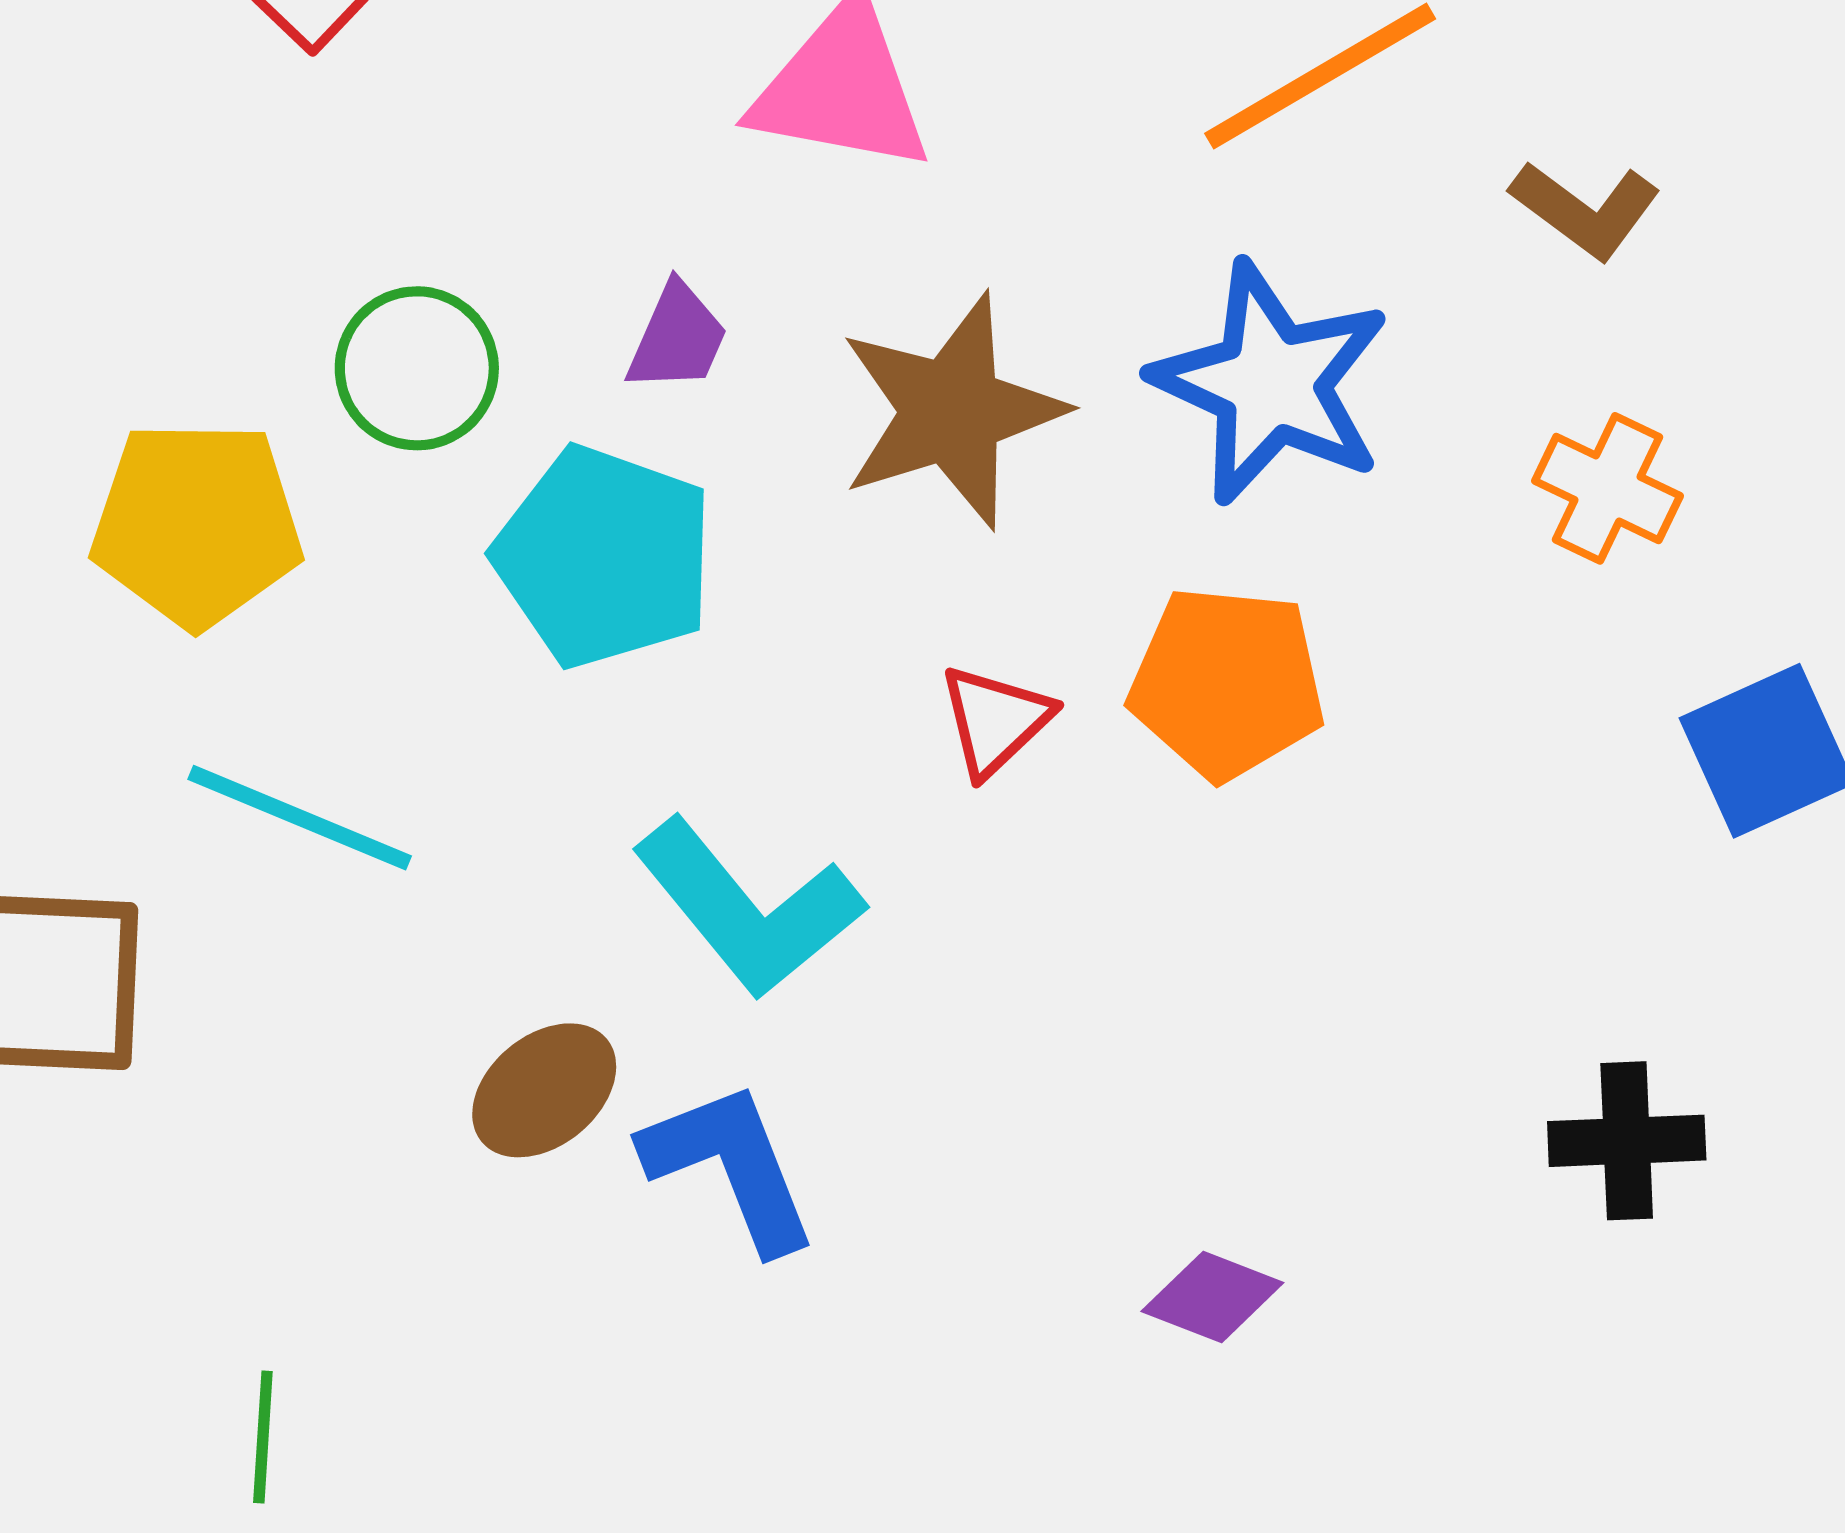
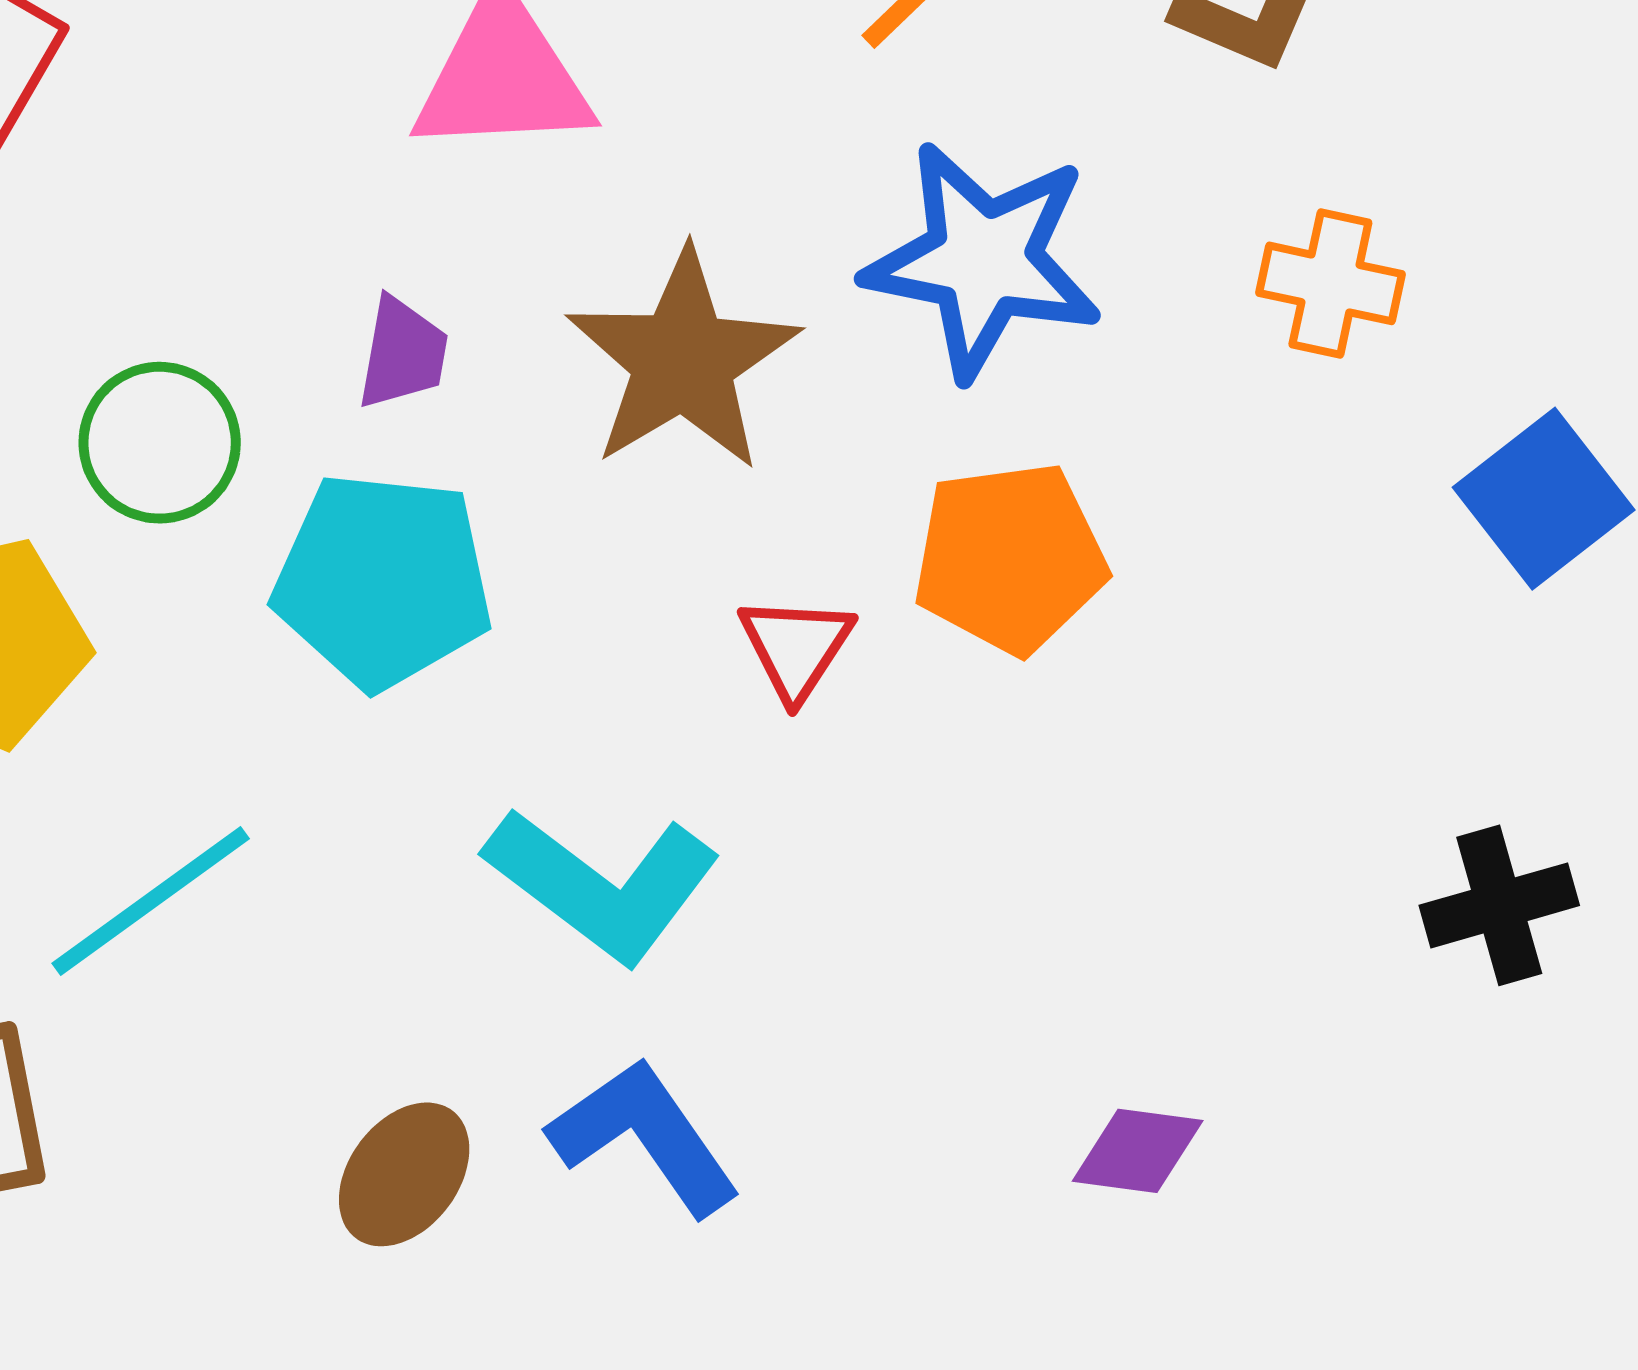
cyan line: (300, 818) -> (151, 901), turned -45
brown ellipse: (544, 1090) -> (404, 1174), moved

